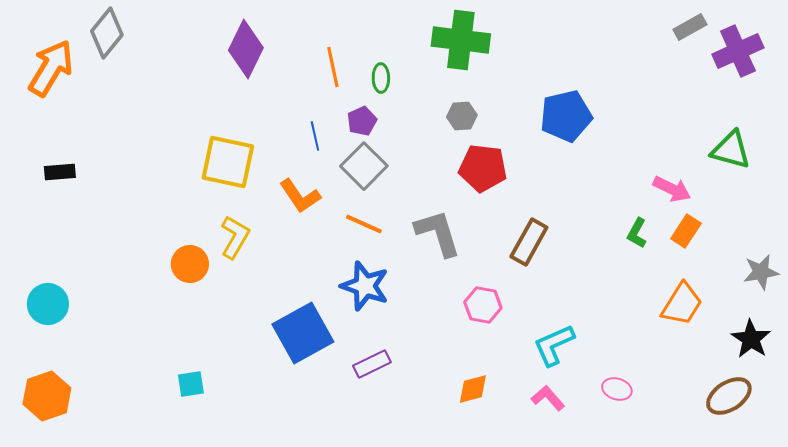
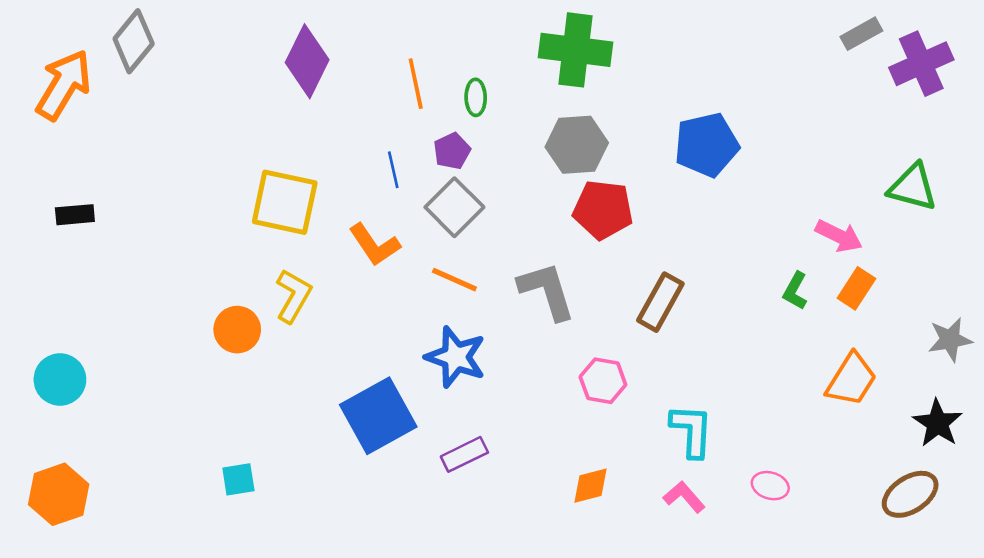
gray hexagon: (462, 116) -> (577, 145), size x1.6
cyan L-shape: (554, 345) -> (692, 431), turned 117

